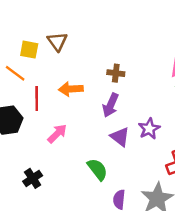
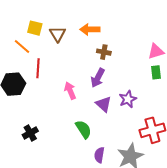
brown triangle: (57, 41) -> (58, 34), moved
orange arrow: (71, 89) -> (90, 29), moved
pink arrow: (57, 134) -> (70, 91), moved, turned -72

